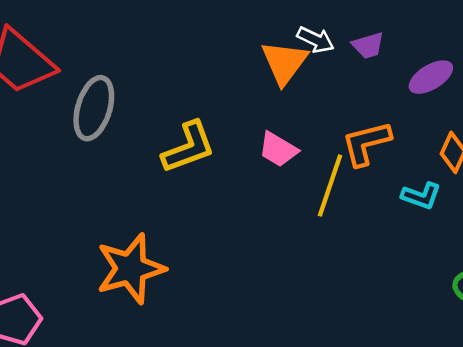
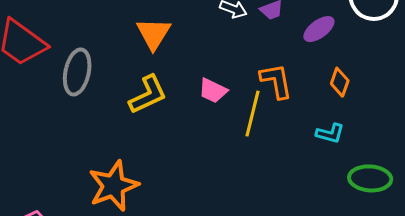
orange triangle: (284, 62) -> (153, 34), moved
orange L-shape: (366, 143) -> (276, 81), turned 99
cyan L-shape: (421, 196) -> (330, 133), moved

